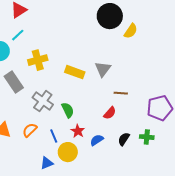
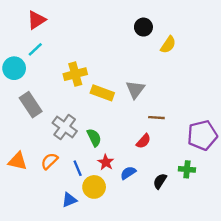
black circle: (110, 16) -> (143, 27), size x0.6
yellow cross: (38, 60) -> (75, 74), moved
black semicircle: (124, 139) -> (160, 181), moved

